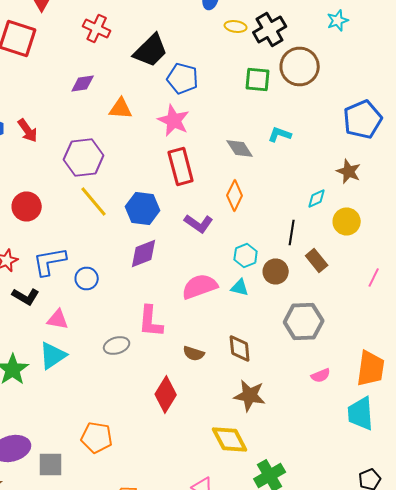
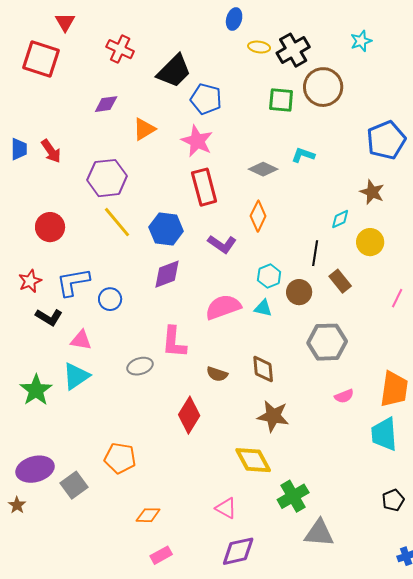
orange triangle: (121, 108) -> (144, 129), turned -35
gray diamond: (240, 148) -> (263, 169), turned -32
gray square: (51, 464) -> (74, 485), turned -36

